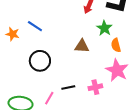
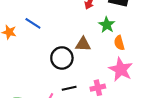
black circle: (40, 61) -> (62, 58), moved

